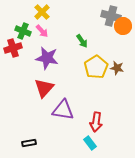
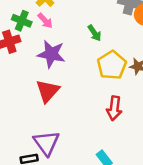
purple triangle: (63, 110) -> (46, 143), moved, turned 45
red arrow: (96, 122) -> (114, 108), moved

